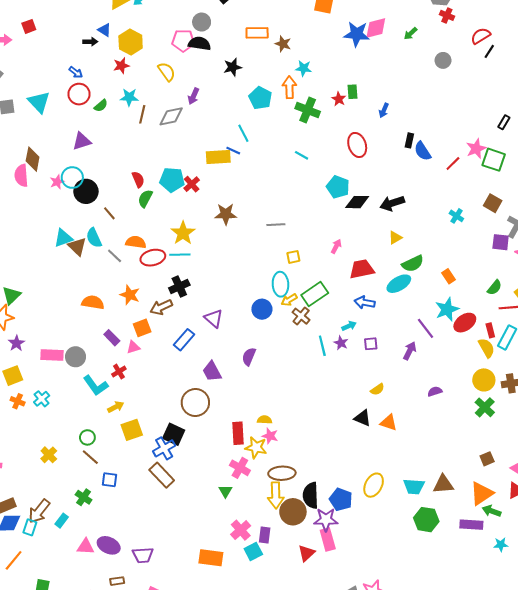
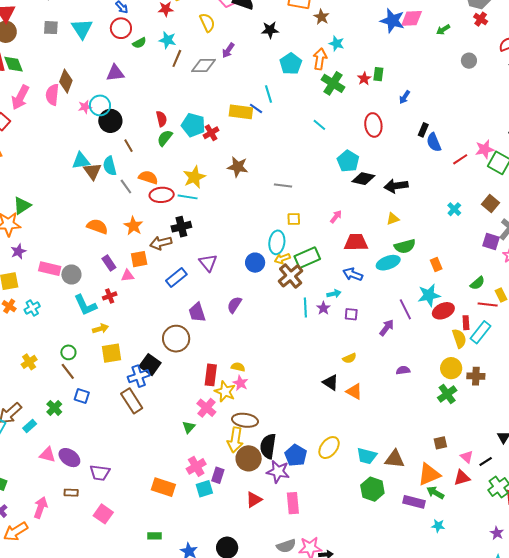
brown cross: (301, 316) -> (291, 276), size x1.4
pink rectangle: (328, 539) -> (293, 503), moved

